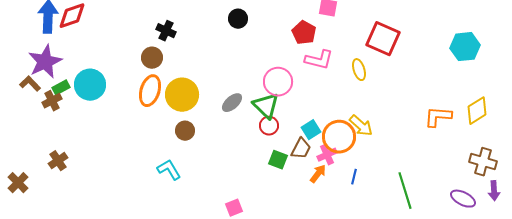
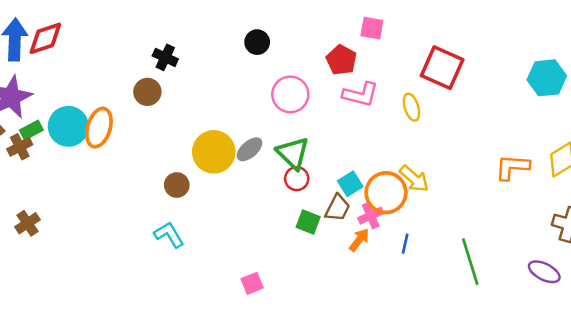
pink circle: (278, 82) -> (290, 94), moved
orange ellipse: (150, 91) -> (99, 128), moved
yellow circle: (182, 95) -> (214, 152), moved
brown circle: (185, 131) -> (177, 185), moved

